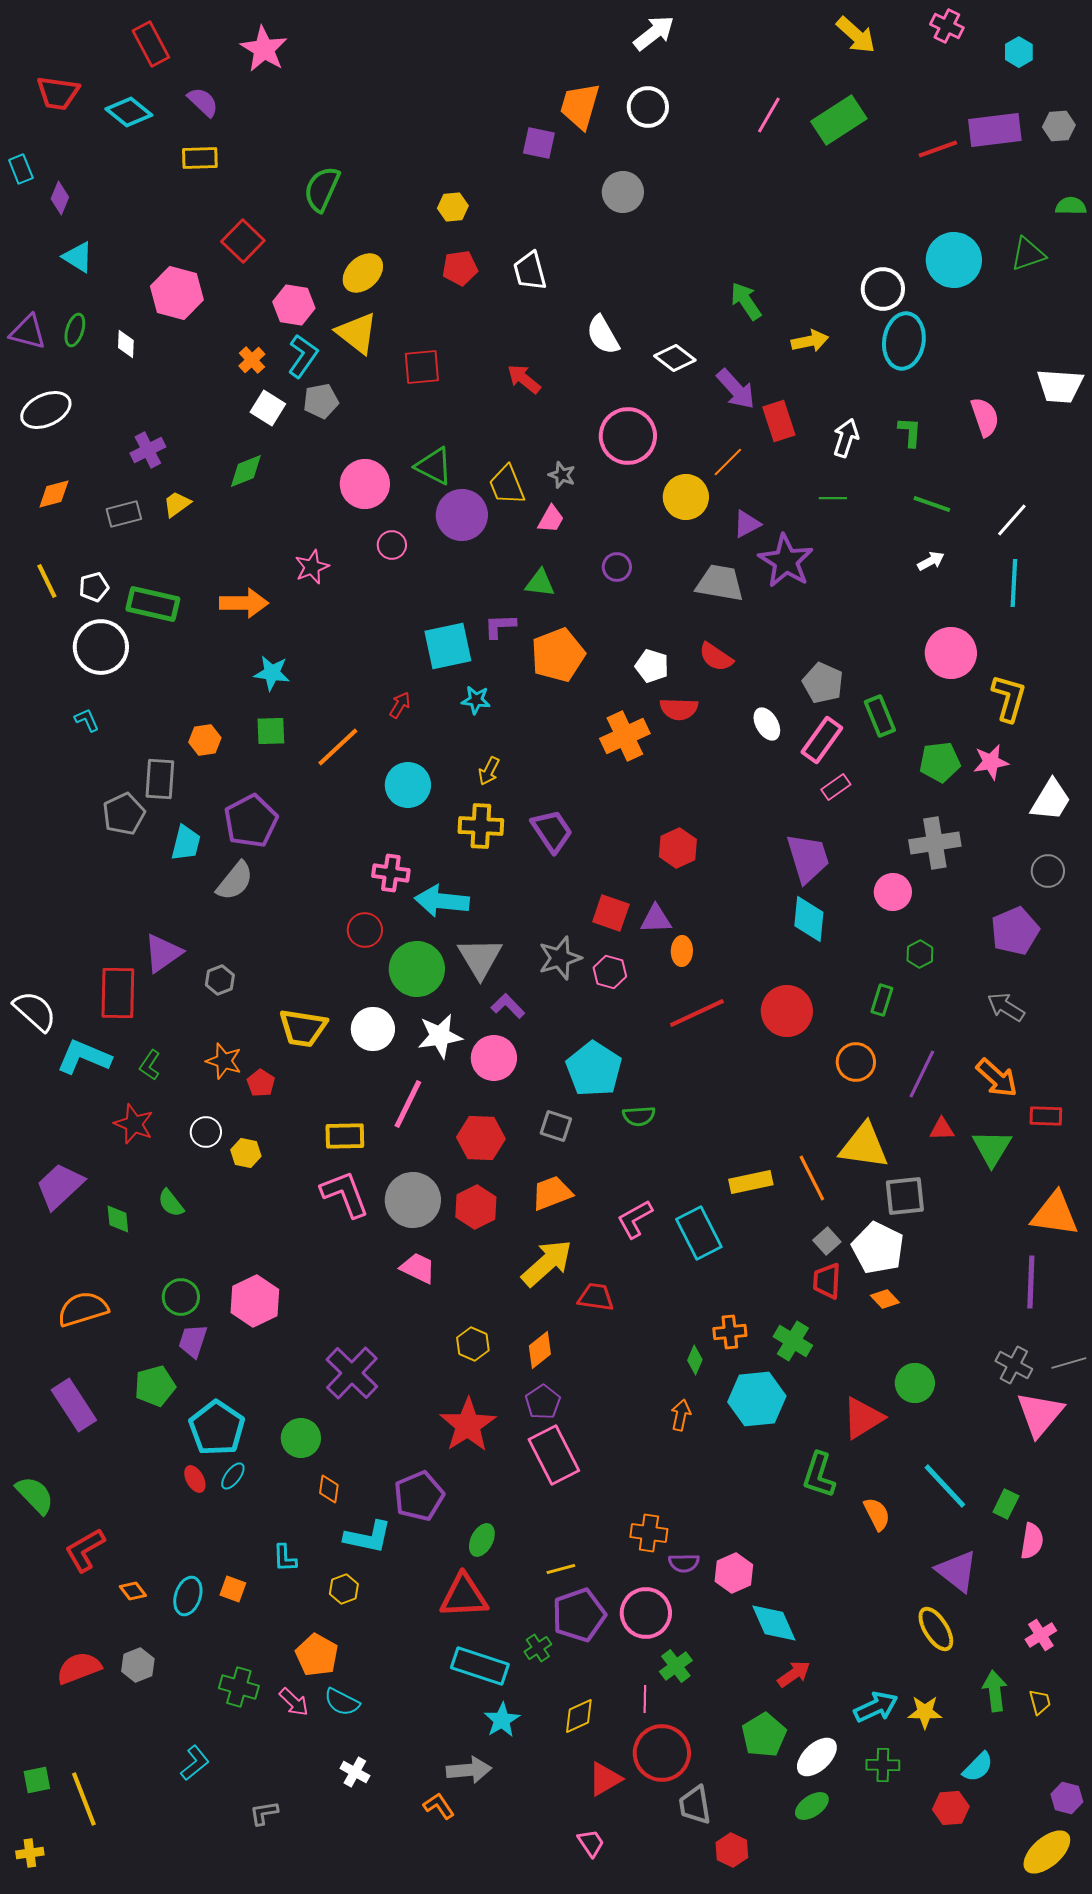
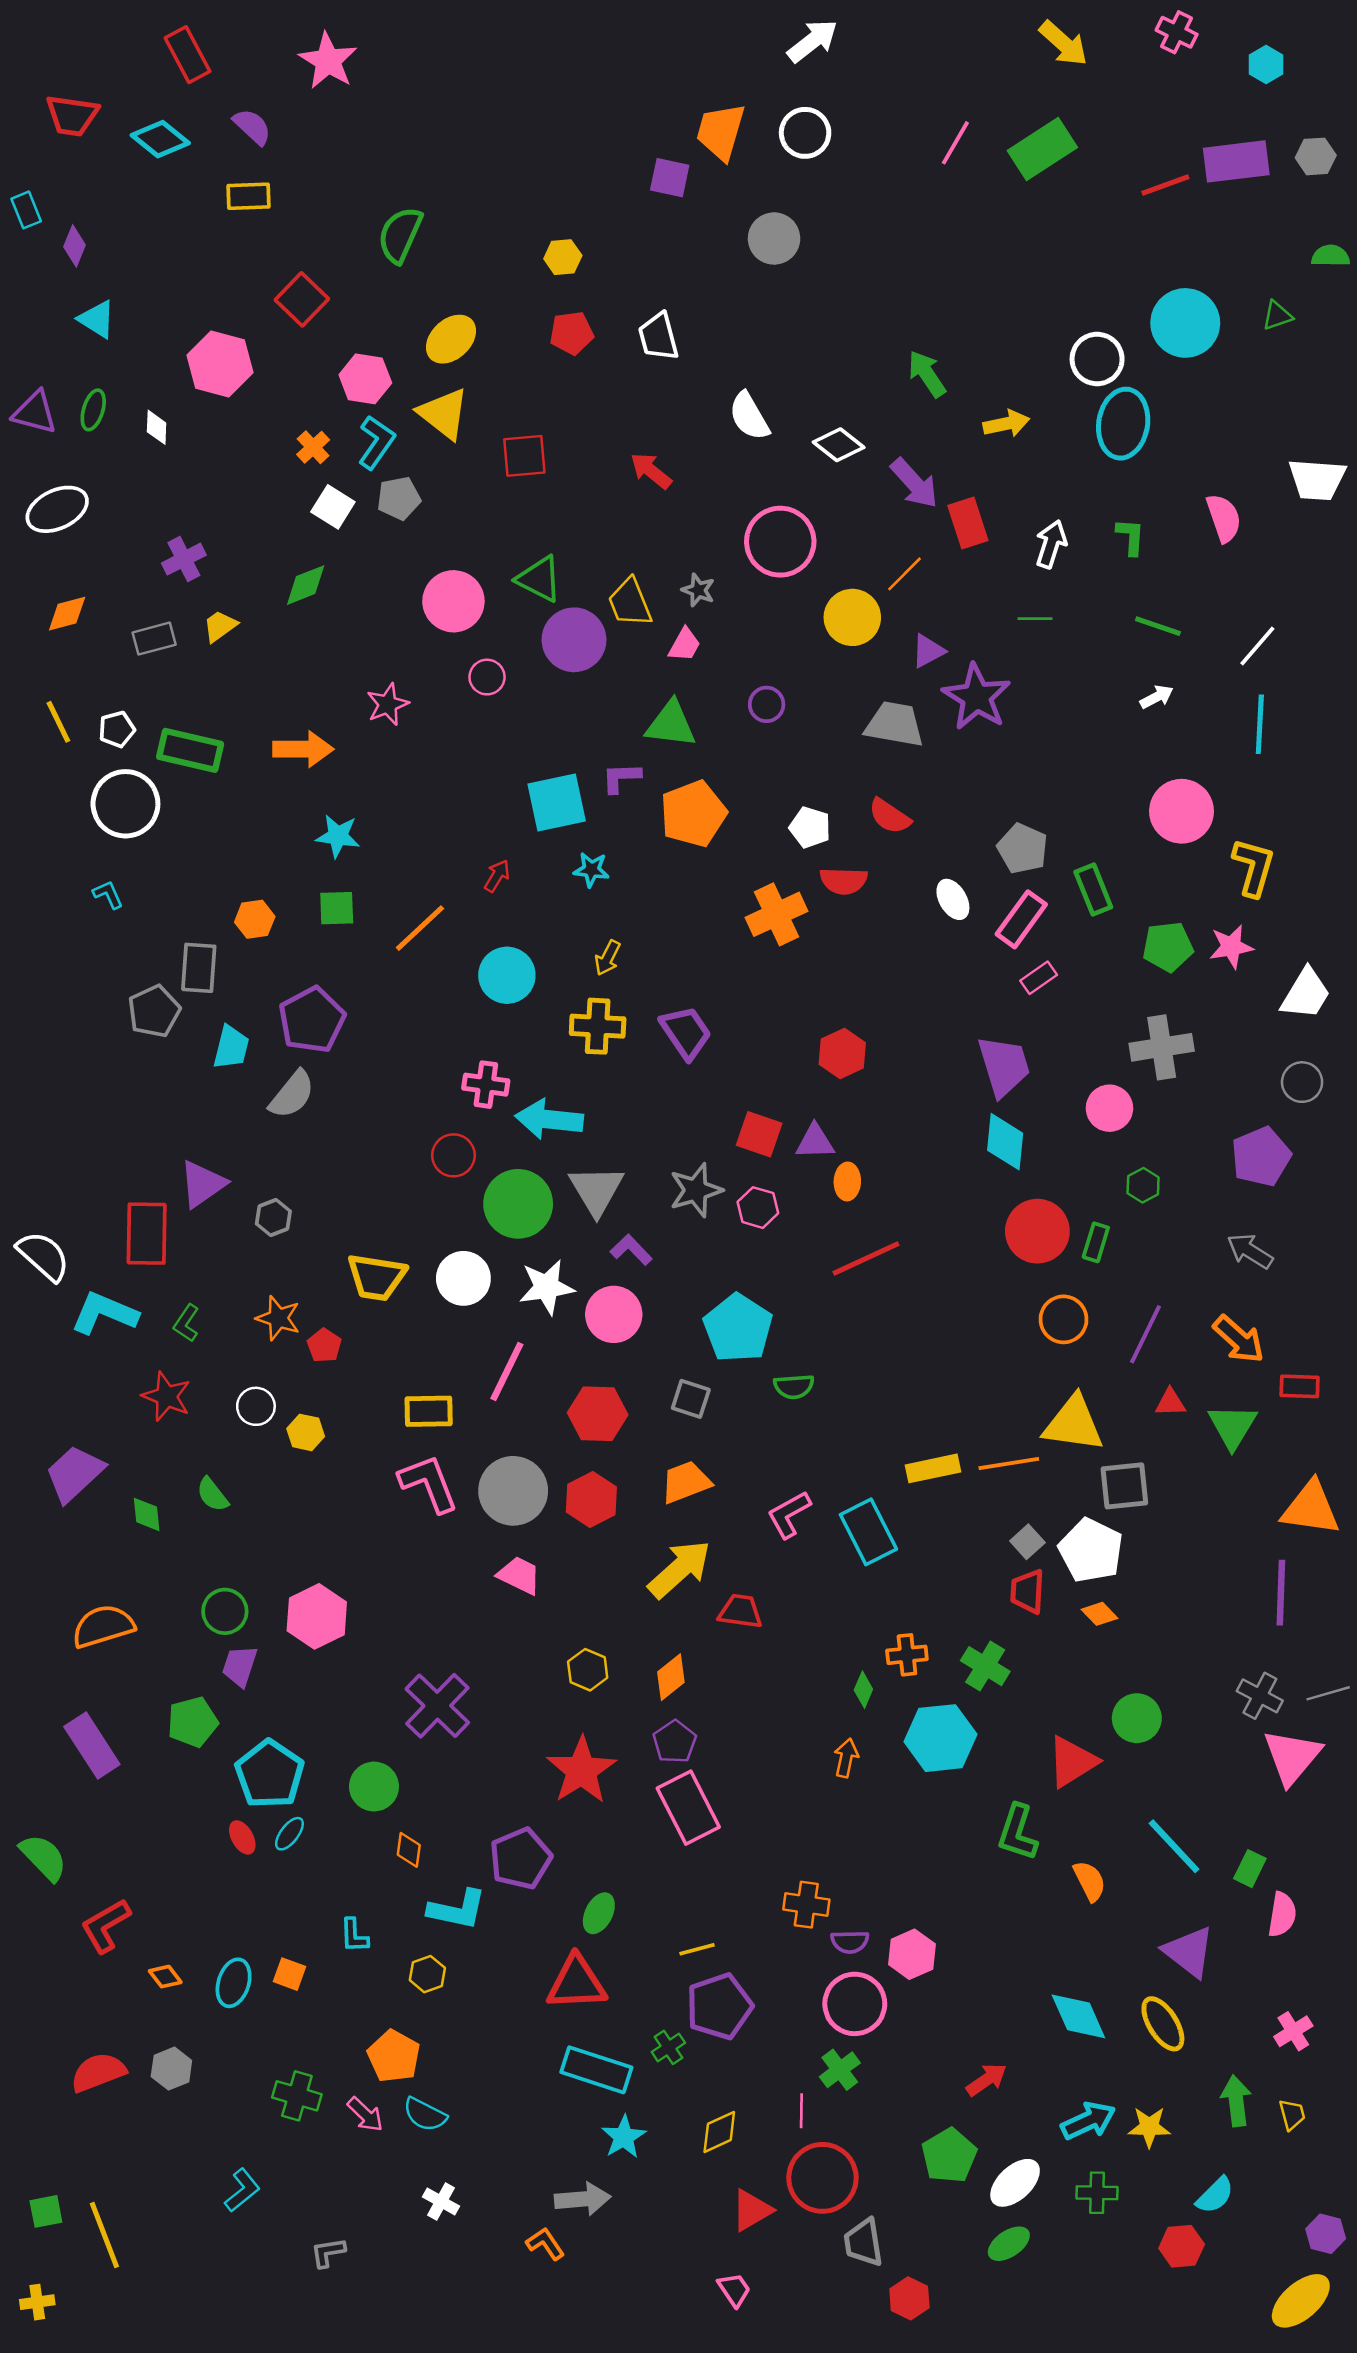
green triangle: (1028, 254) -> (1277, 316), size x0.7
green triangle: (540, 583) -> (671, 724), size x1.4
red circle: (787, 1011) -> (1037, 1231), moved
orange line: (812, 1178) -> (1009, 1463), turned -72
pink circle: (646, 1613) -> (855, 2004), moved
cyan diamond: (774, 1623) -> (1078, 2016), moved

